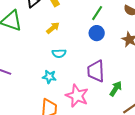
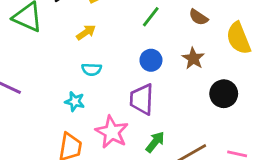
blue circle: (97, 33) -> (151, 60), moved
green arrow: (116, 89) -> (155, 142), moved

